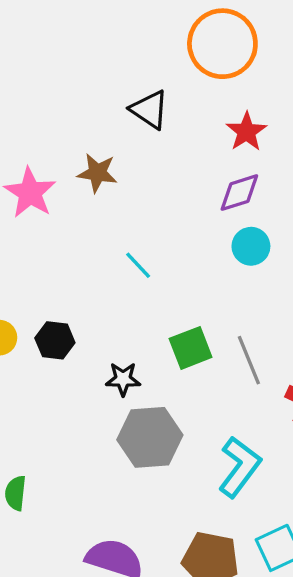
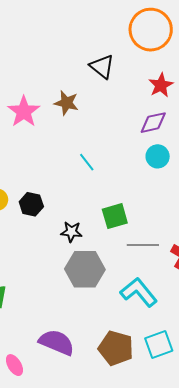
gray line: (249, 360) -> (143, 245), moved, turned -72
cyan L-shape: (239, 467) -> (139, 292), turned -81

